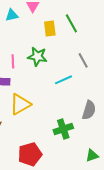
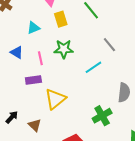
cyan triangle: (12, 15) -> (33, 28), moved
yellow rectangle: (50, 28) -> (61, 19), moved

